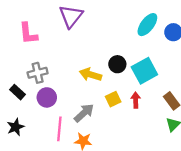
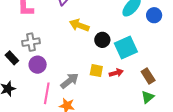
yellow arrow: (90, 75) -> (79, 25), moved
yellow square: (113, 99) -> (96, 71), turned 32
red arrow: (136, 100) -> (116, 73), turned 72

